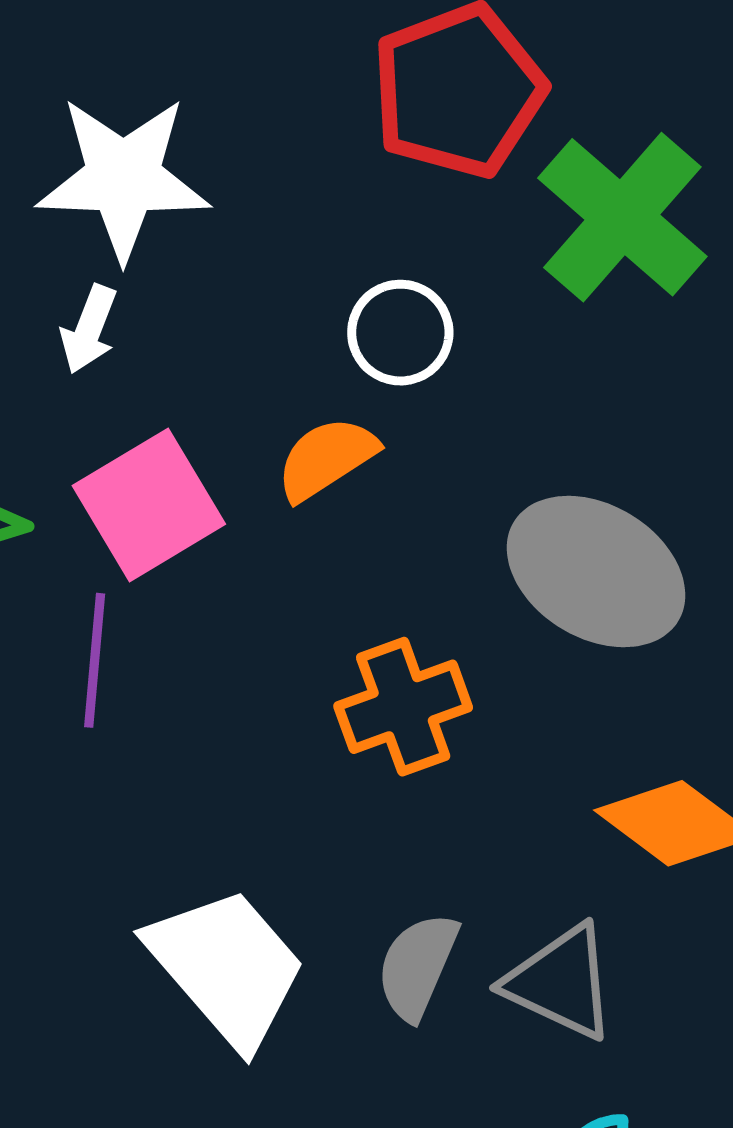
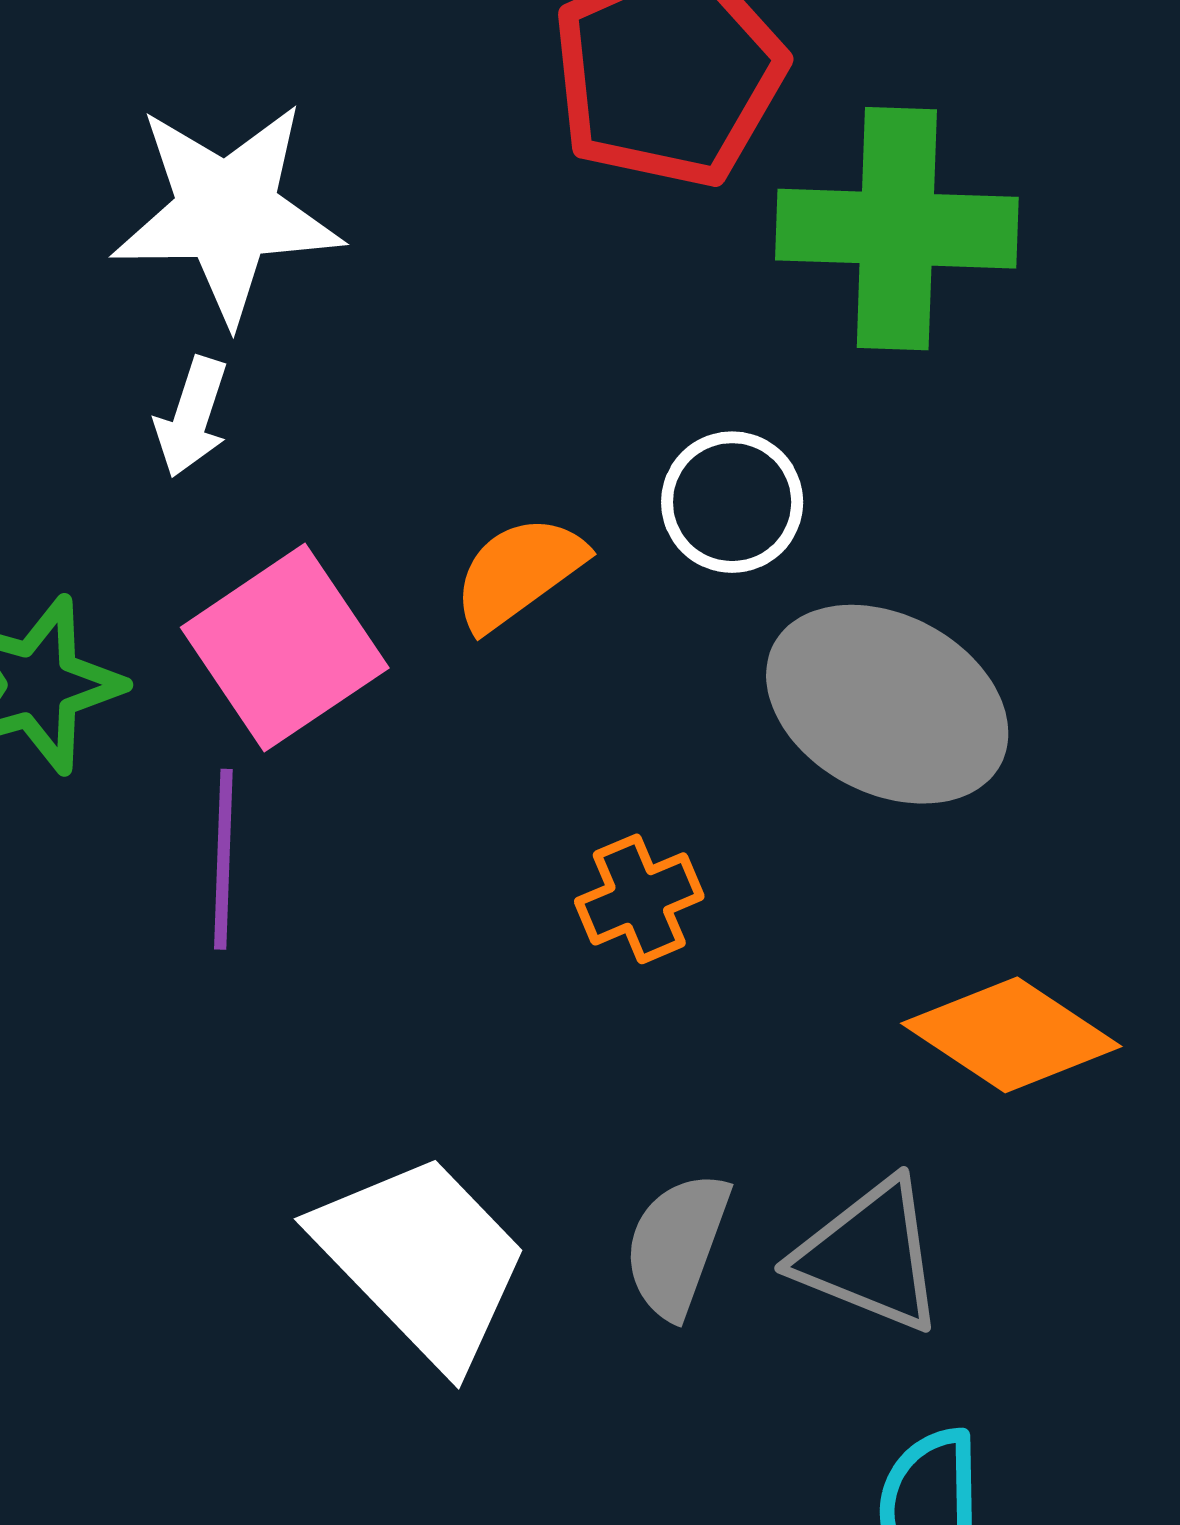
green cross: (622, 217) -> (897, 229), turned -36
white circle: (400, 333) -> (732, 502), moved
orange cross: (403, 707) -> (639, 899), size x0.7

